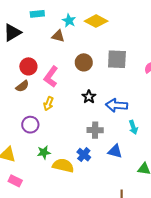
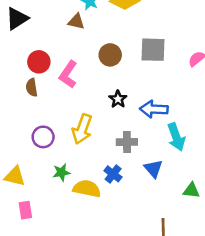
brown semicircle: (22, 86) -> (32, 87), turned 120
yellow arrow: (48, 104) -> (82, 129), moved, size x1.6
cyan arrow: (133, 127) -> (176, 137), size x1.5
blue triangle: (115, 151) -> (153, 169), turned 35
pink rectangle: (15, 181) -> (25, 210), turned 56

